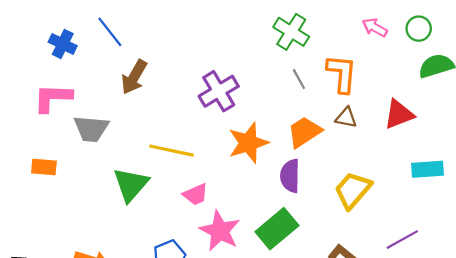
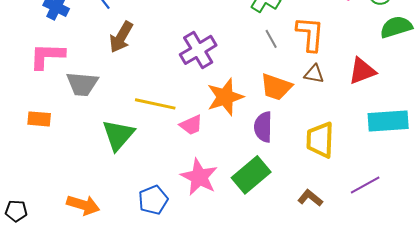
orange trapezoid: (304, 132) -> (276, 87), turned -128
cyan rectangle: (427, 169) -> (388, 121), size x1.4
yellow trapezoid: (353, 190) -> (320, 140), turned -39
pink trapezoid: (196, 195) -> (191, 125), moved

